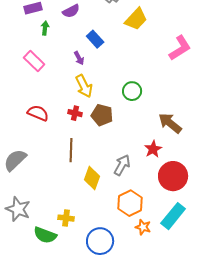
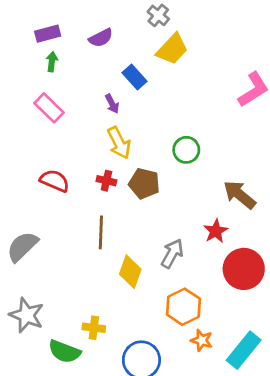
yellow trapezoid: (136, 19) -> (172, 49), moved
green arrow: (45, 28) -> (52, 62), moved
cyan rectangle: (173, 216) -> (244, 350), moved

